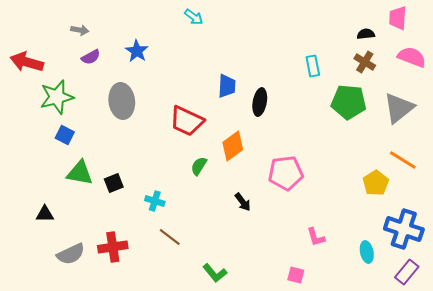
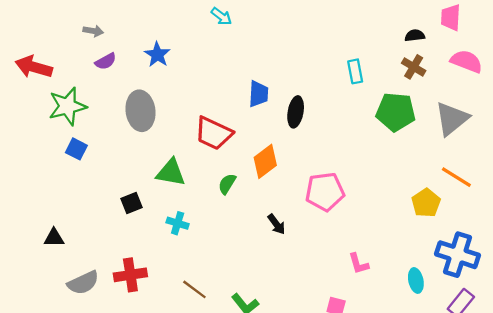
green triangle: (80, 173) -> (171, 173), moved
brown line: (170, 237) -> (194, 289), moved

